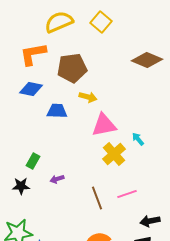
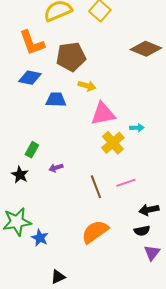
orange L-shape: (33, 54) -> (32, 43), turned -100
cyan arrow: (138, 139) -> (137, 128), turned 128
black star: (21, 186) -> (20, 175), turned 30

